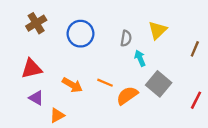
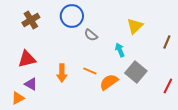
blue circle: (81, 34) -> (72, 16), moved
gray semicircle: (126, 38) -> (91, 35), moved, turned 120
orange arrow: (72, 85) -> (62, 73), turned 60
orange triangle: (57, 115) -> (18, 98), moved

